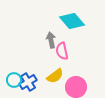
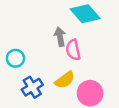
cyan circle: (14, 80) -> (15, 58), moved

